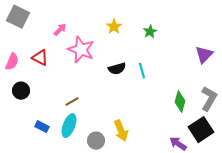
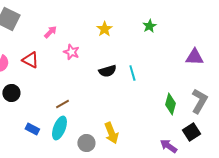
green star: (150, 32) -> (149, 26), moved
pink star: (81, 50) -> (71, 52), size x0.6
purple triangle: (204, 55) -> (194, 57), turned 48
black square: (201, 130) -> (191, 132), size x0.7

